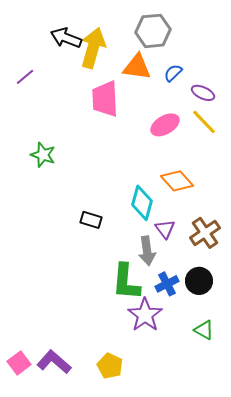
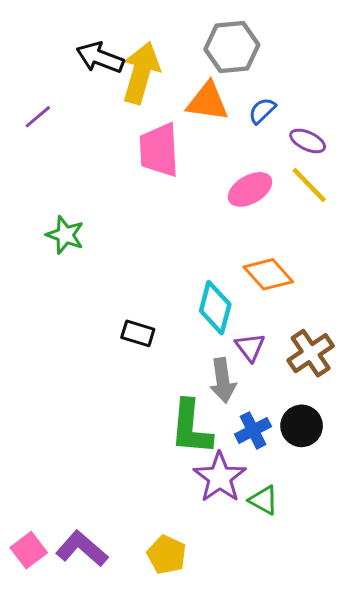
green triangle: (204, 330) -> (264, 500), moved

